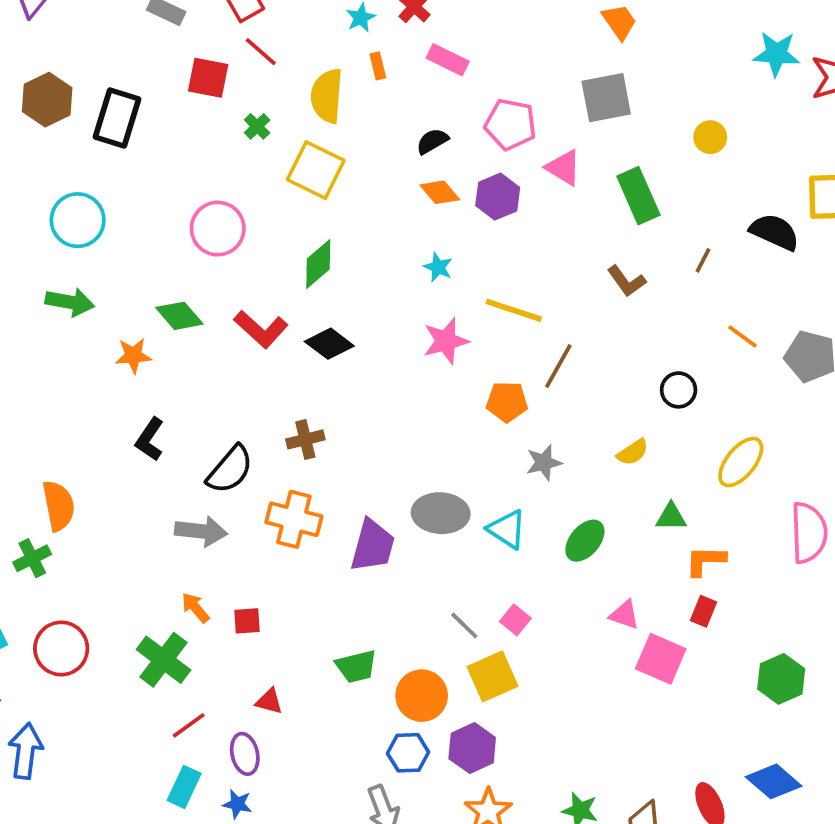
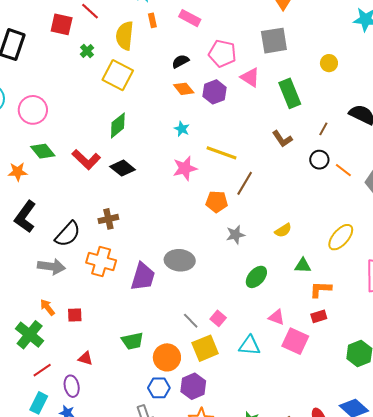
pink circle: (218, 229) -> (33, 110), moved
black circle: (679, 390) -> (319, 160), moved
black L-shape: (150, 439) -> (25, 217), size x1.4
cyan triangle: (507, 529) -> (250, 346), moved, turned -30
red rectangle: (704, 611) -> (319, 316), turned 49

